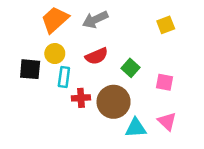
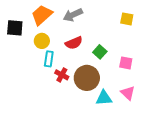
yellow square: (166, 25) -> (127, 19), turned 32
black square: (30, 69) -> (15, 28), moved
red cross: (81, 98) -> (62, 75), turned 32

